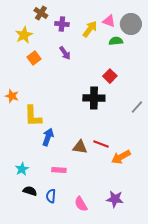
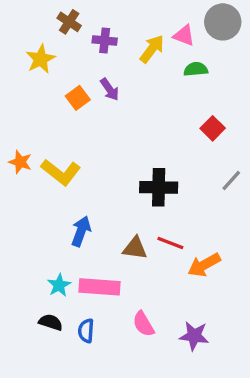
gray circle: (131, 24) -> (223, 22), moved
orange square: (34, 58) -> (78, 98), moved
red square: (110, 76) -> (213, 128), moved
black cross: (94, 98) -> (159, 187), moved
yellow L-shape: (33, 116) -> (61, 172), moved, turned -50
cyan star: (22, 169) -> (59, 285), moved
pink rectangle: (59, 170) -> (100, 287), size x1.6
pink semicircle: (81, 204) -> (143, 324), moved

